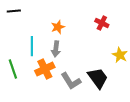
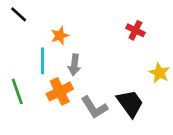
black line: (14, 11) -> (19, 14), turned 48
orange star: (58, 27) -> (60, 36), moved

